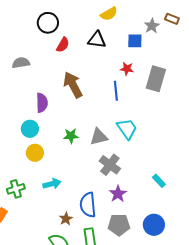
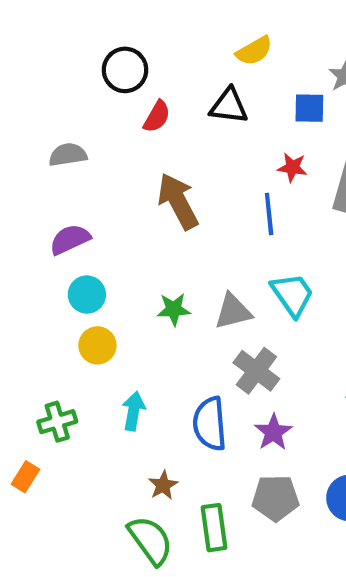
purple semicircle: (42, 103) -> (70, 239), moved, turned -114
cyan arrow: (52, 184) -> (133, 411), turned -66
blue semicircle: (88, 205) -> (210, 424), moved

